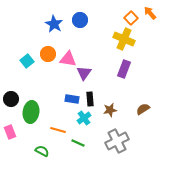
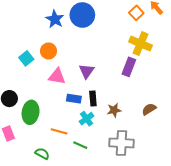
blue circle: (80, 20) -> (82, 15), size x1.5
yellow cross: (124, 39) -> (141, 44), moved
pink triangle: (68, 59) -> (57, 76), moved
gray cross: (117, 141) -> (121, 143), turned 30

